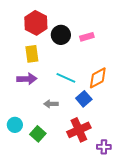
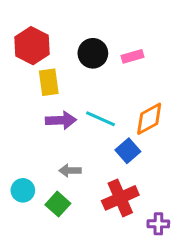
red hexagon: (36, 23) -> (32, 46), moved
purple arrow: (27, 79) -> (61, 120), moved
gray arrow: (51, 104) -> (70, 171), moved

